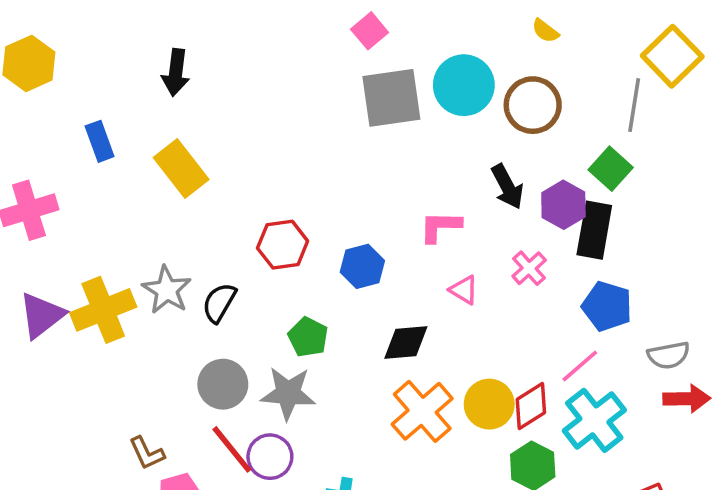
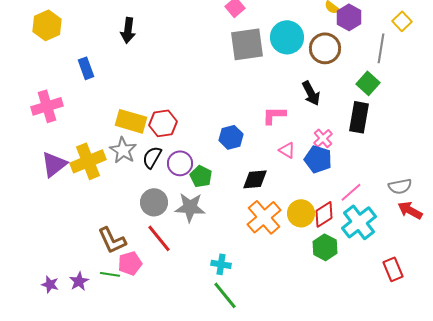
yellow square: (672, 56) -> (402, 21), size x0.6
yellow rectangle: (181, 169) -> (131, 121), moved, turned -36
purple hexagon: (563, 205) -> (349, 17), moved
red hexagon: (283, 245) -> (163, 123), moved
blue pentagon: (607, 306) -> (318, 159), moved
red arrow: (687, 399) -> (410, 210), turned -150
brown L-shape: (147, 453) -> (112, 240), size x1.4
purple circle: (270, 457) -> (180, 163), moved

